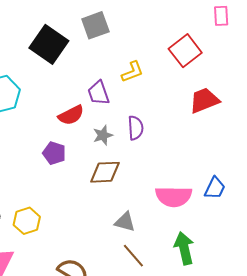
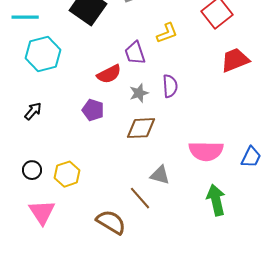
blue trapezoid: (215, 188) -> (251, 157), moved
brown line: (133, 256) -> (140, 198), moved

